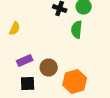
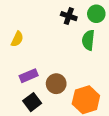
black square: (28, 84) -> (32, 102), turned -35

